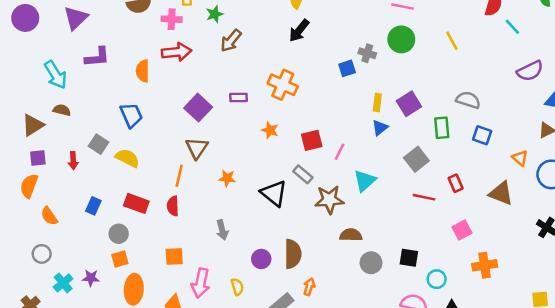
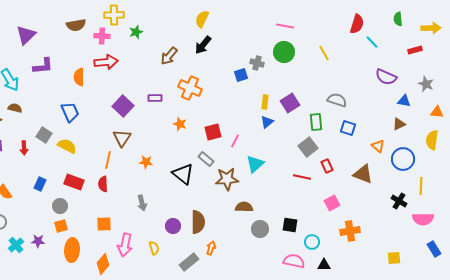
brown arrow: (231, 41) -> (169, 56), moved
purple semicircle: (530, 71) -> (386, 77), turned 50
gray square: (416, 159) -> (308, 147), moved

